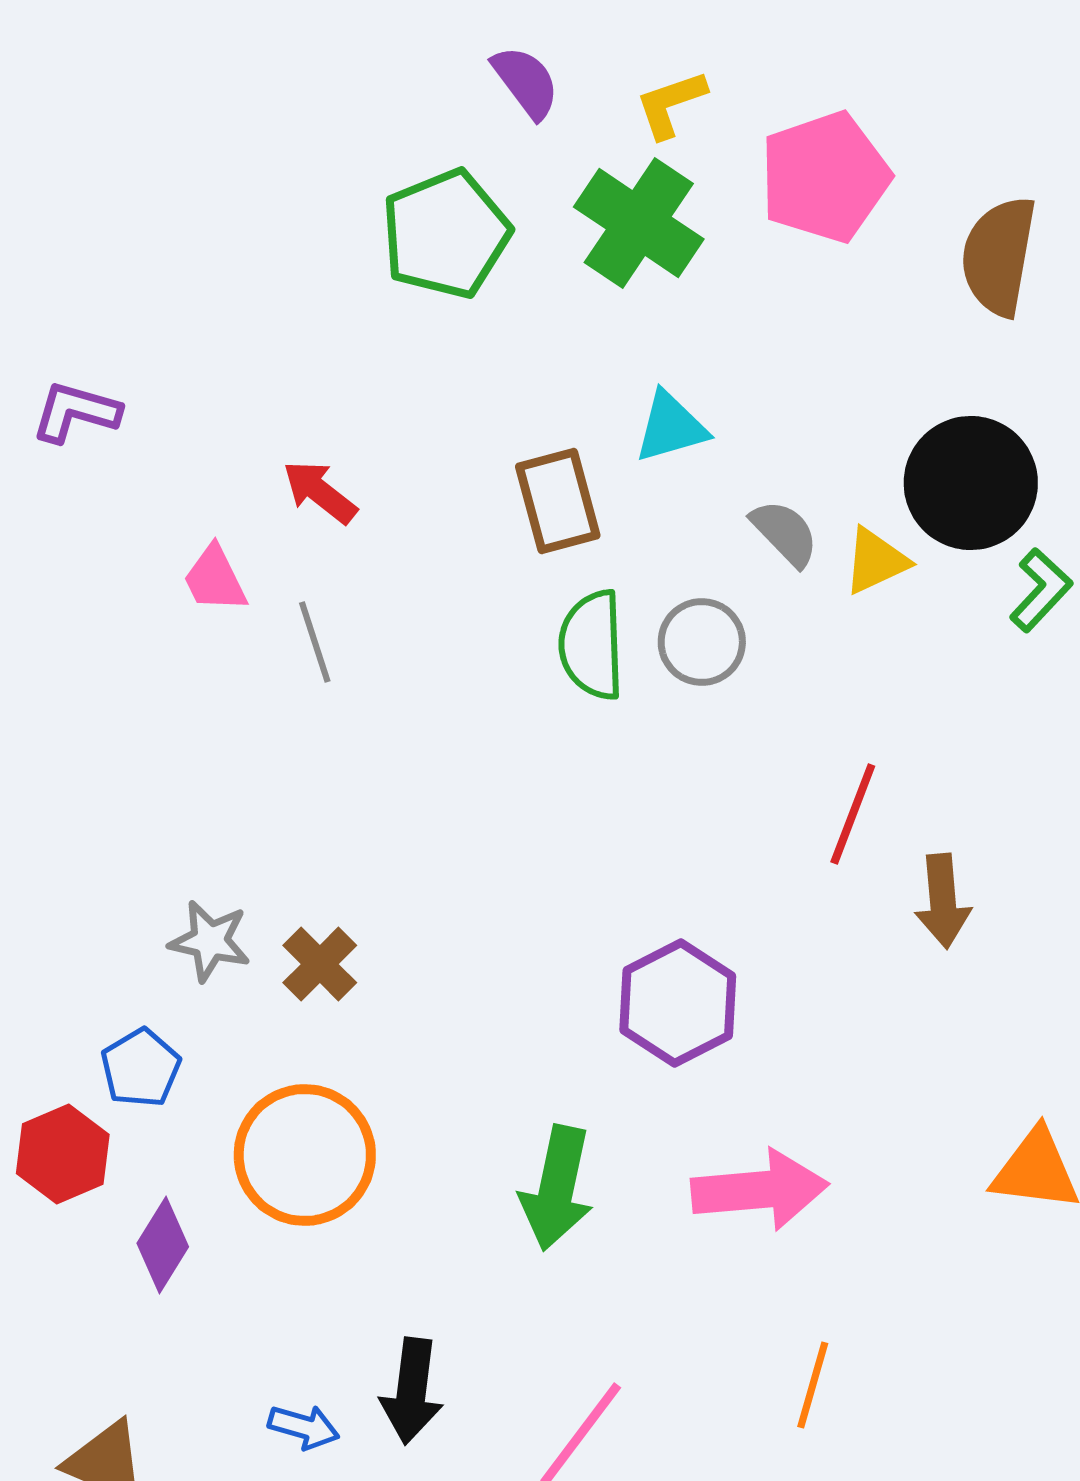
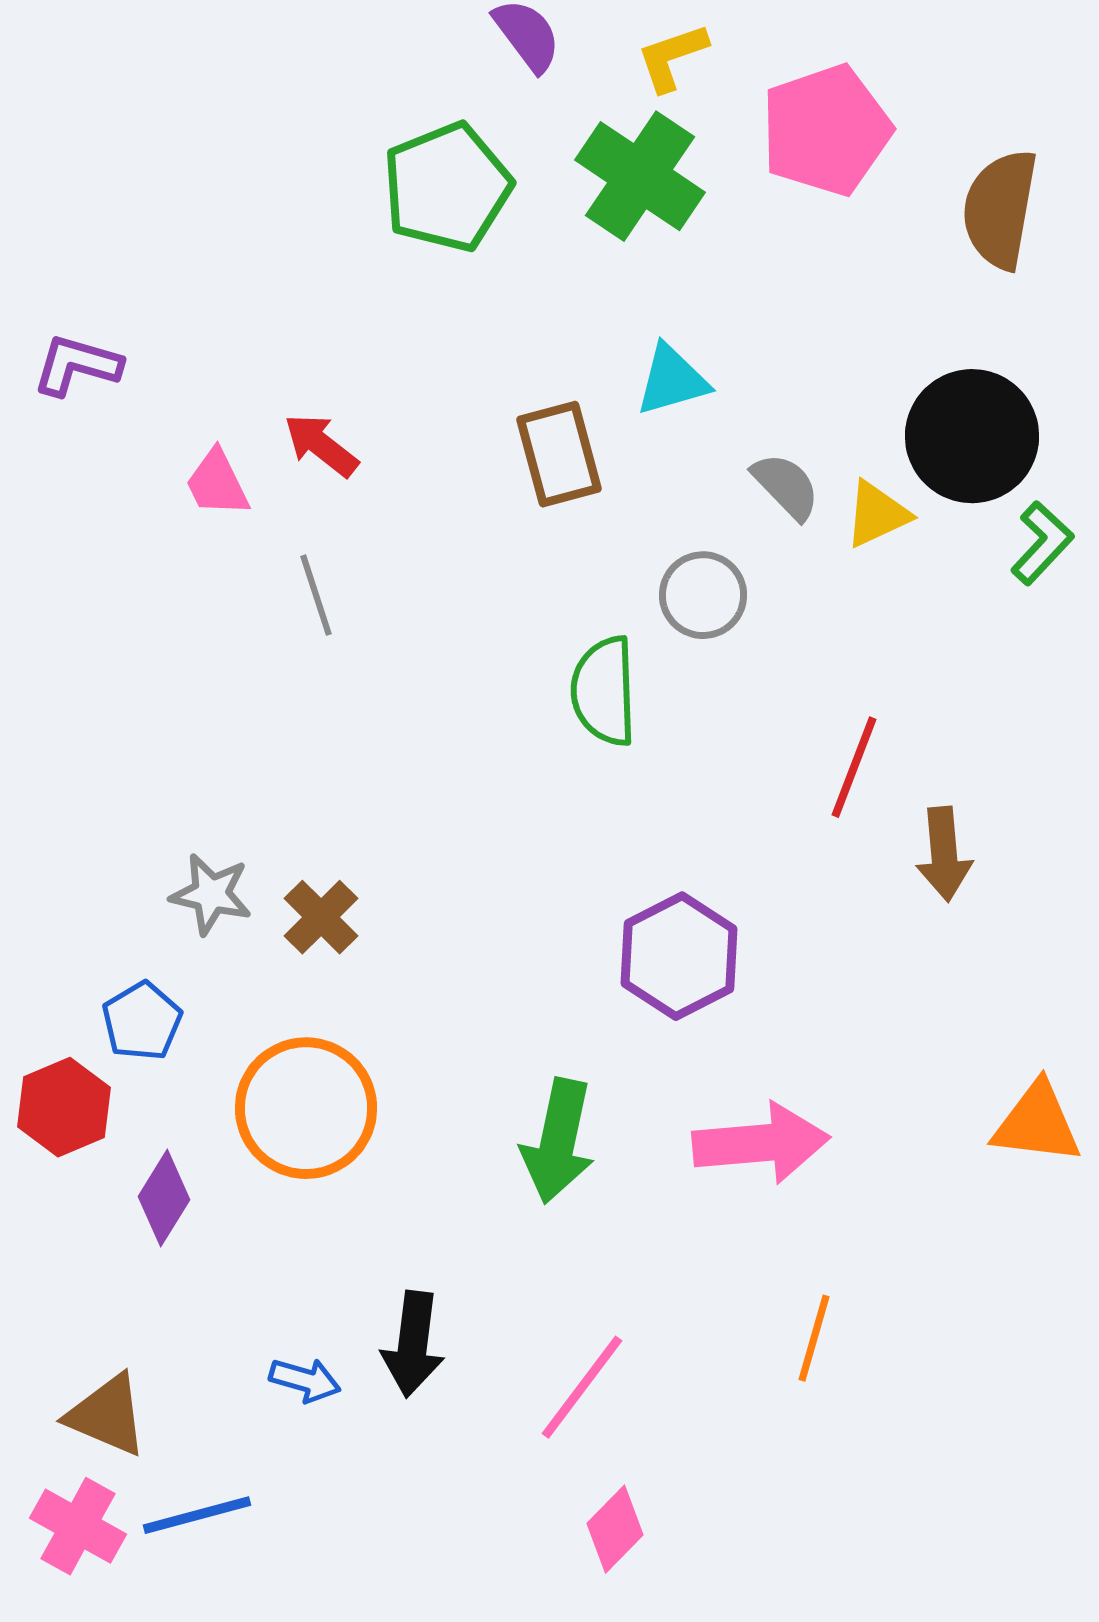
pink trapezoid: (215, 579) -> (217, 483), moved
green semicircle: (592, 645) -> (604, 691), moved

